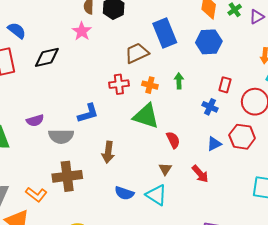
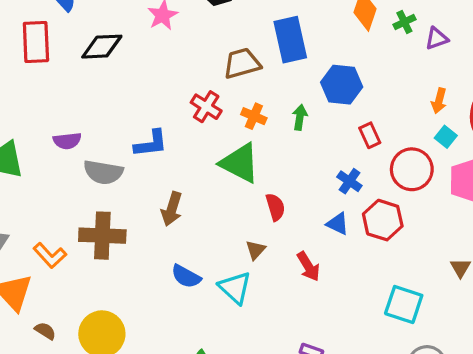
blue hexagon: (209, 42) -> (342, 85), moved
red cross: (119, 84) -> (206, 107), turned 30
red rectangle: (225, 85) -> (370, 135), turned -49
blue cross: (210, 107) -> (349, 181), moved
blue triangle: (214, 144) -> (338, 224), turned 42

